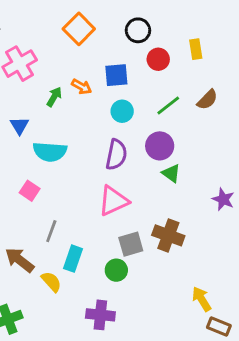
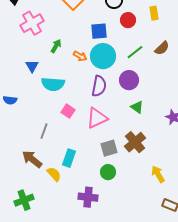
orange arrow: (82, 87) -> (80, 56), moved
cyan circle: (122, 111) -> (103, 56), size x1.6
green triangle: (171, 173) -> (137, 107), moved
pink square: (30, 191) -> (68, 111), moved
gray line: (51, 231) -> (44, 131), moved
brown cross: (168, 235) -> (135, 142), turned 30
green circle: (116, 270) -> (108, 172), moved
yellow arrow: (202, 299) -> (158, 174), moved

